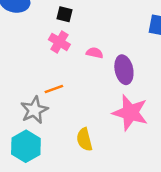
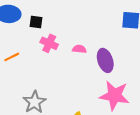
black square: (64, 14) -> (36, 22), moved
orange line: (54, 89) -> (12, 57), moved

